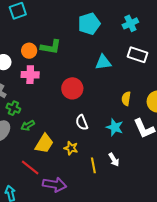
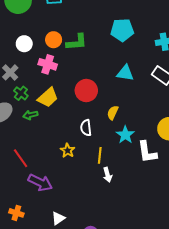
green L-shape: (51, 47) -> (77, 42), turned -30
yellow semicircle: (126, 99) -> (113, 113), moved
cyan star: (115, 127) -> (125, 135), moved
yellow trapezoid: (44, 144) -> (48, 97), moved
yellow line: (93, 165) -> (100, 155), moved

